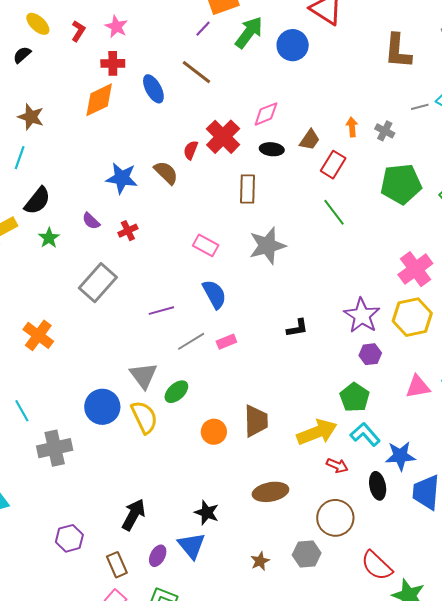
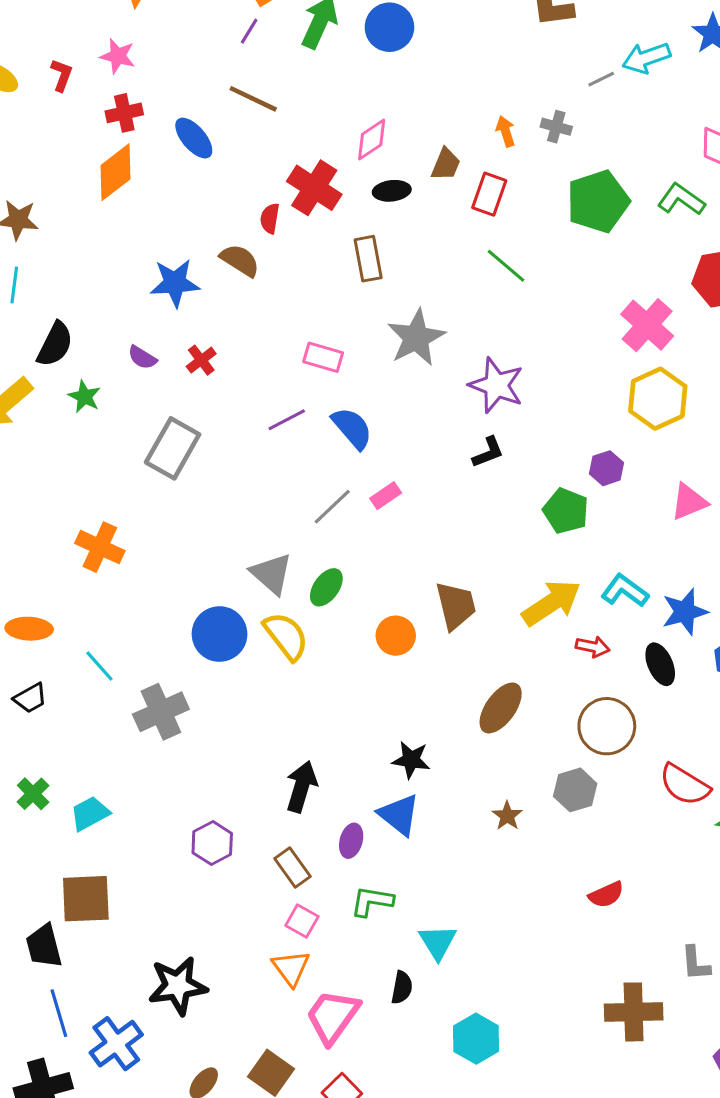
purple line: (161, 311) -> (287, 420), moved
purple star: (362, 316) -> (496, 385), moved
green pentagon: (355, 397) -> (566, 511), moved
brown ellipse: (270, 492) -> (501, 708), turned -32

